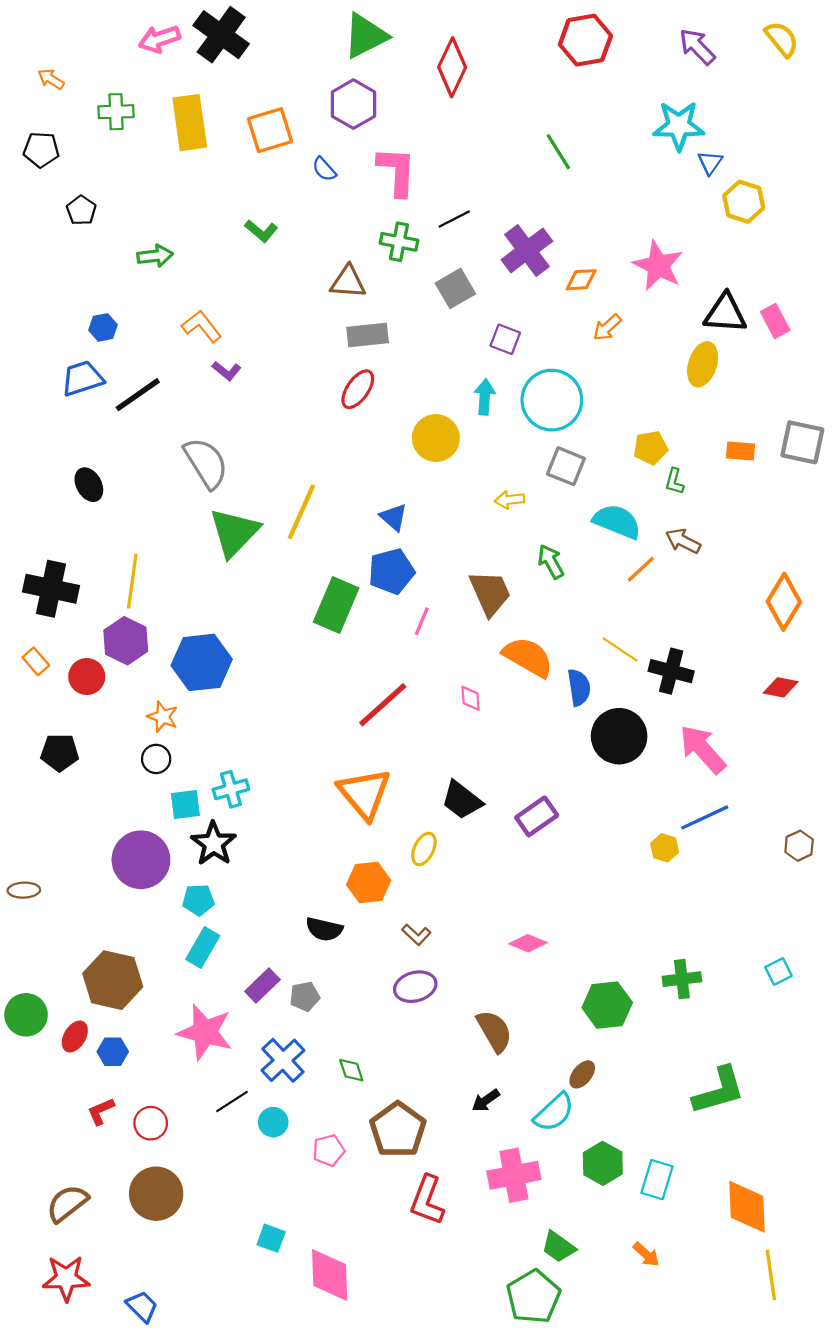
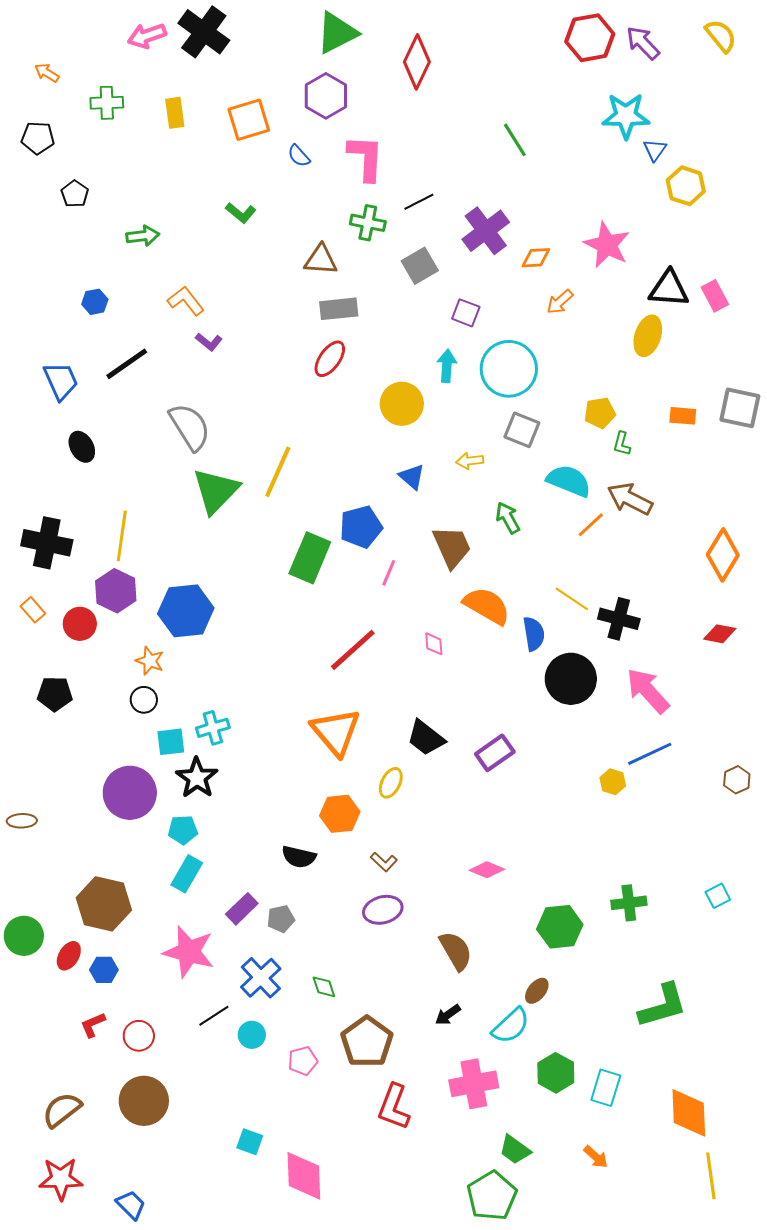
red hexagon: (585, 40) -> (590, 38), moved
yellow rectangle: (190, 123) -> (175, 113), size x0.6
blue trapezoid: (82, 378) -> (61, 381), moved, turned 84
blue triangle: (394, 517) -> (412, 477), moved
brown arrow: (683, 541) -> (630, 499), size x1.4

